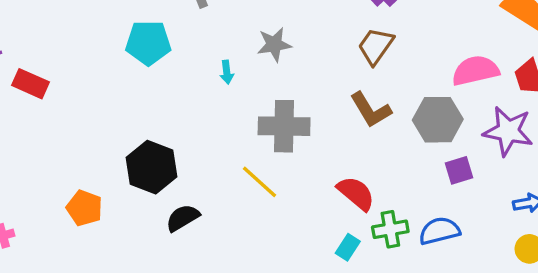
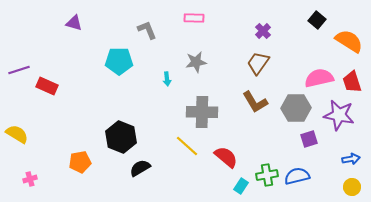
red semicircle: (356, 193) -> (226, 157), moved
orange pentagon: (84, 208) -> (80, 162), turned -30

